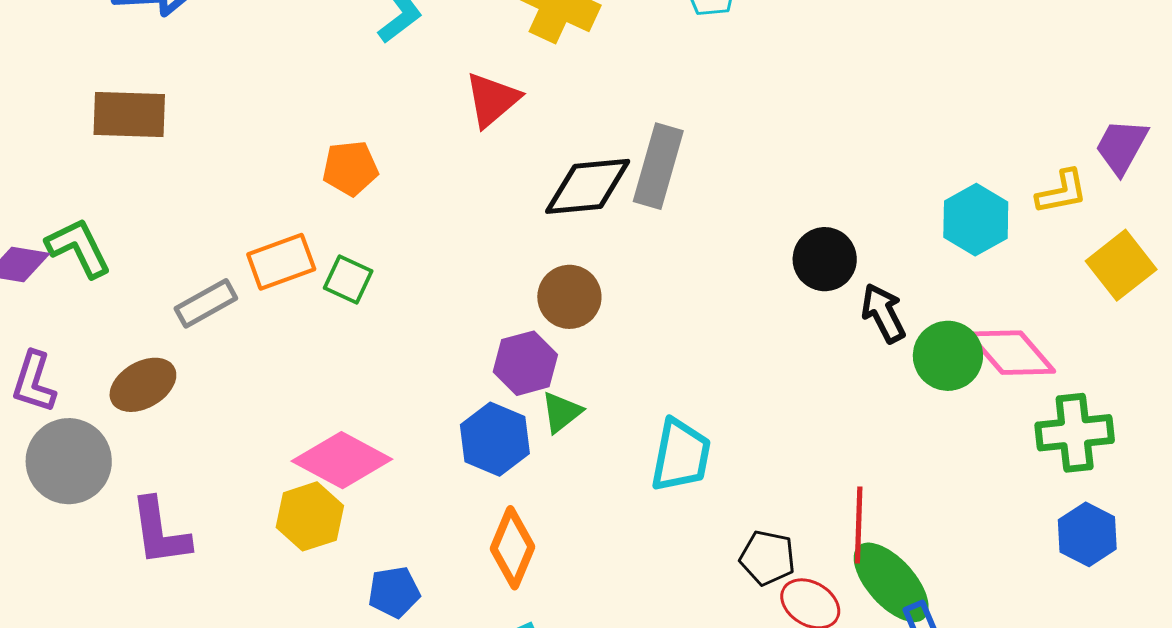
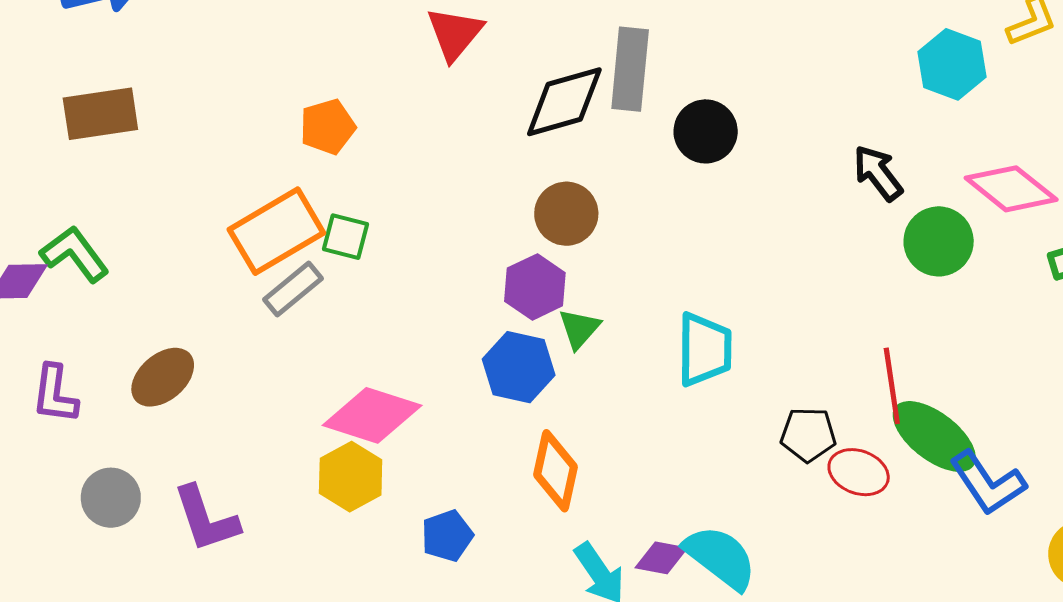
black circle: (825, 259) -> (706, 131), moved
orange rectangle: (281, 262) -> (276, 231), size x1.4
gray rectangle: (206, 303) -> (293, 289), moved
green circle: (948, 356) -> (939, 241), moved
gray circle: (69, 461) -> (111, 498), moved, size x0.7

